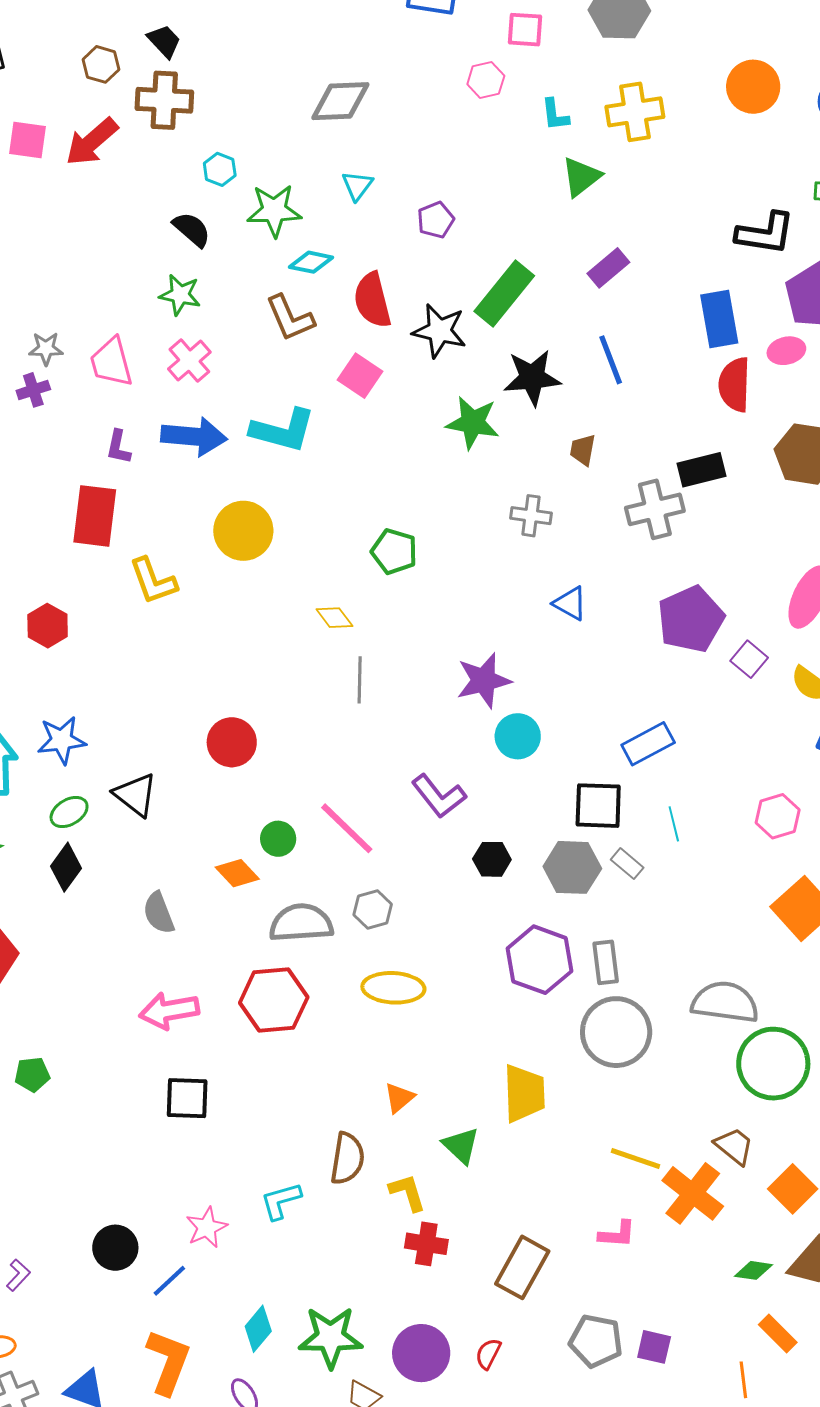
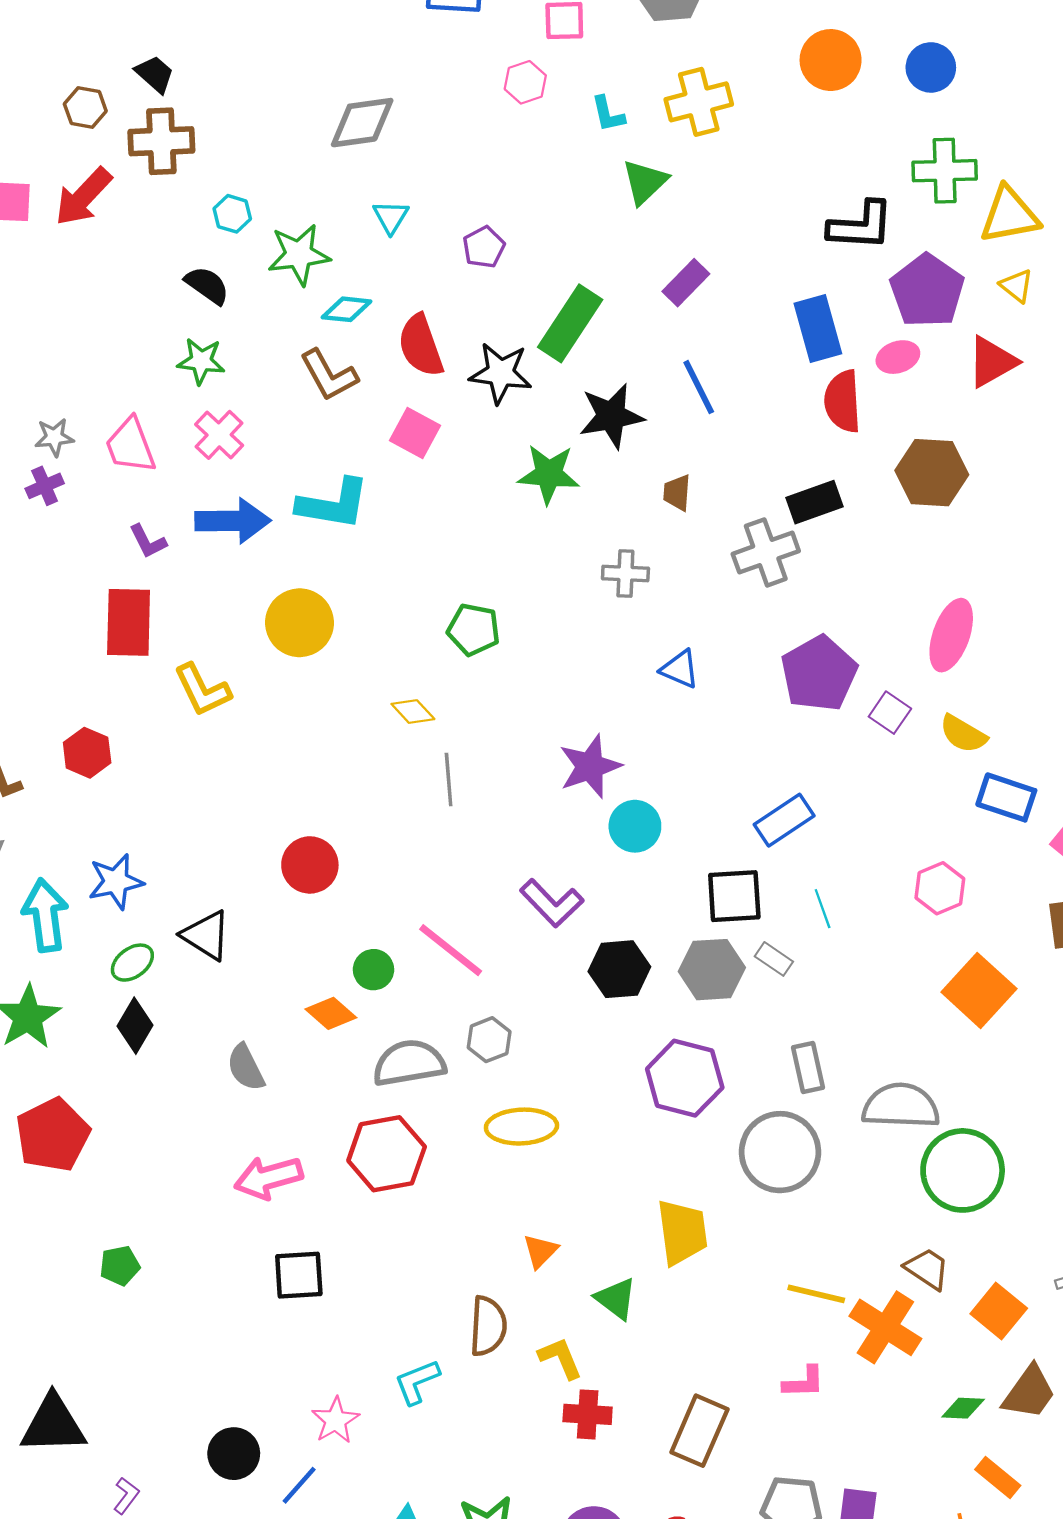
purple L-shape: (118, 447) -> (148, 541), turned -33
black hexagon: (492, 859) -> (619, 969), size x1.4
gray rectangle: (606, 962) -> (808, 1068), moved

